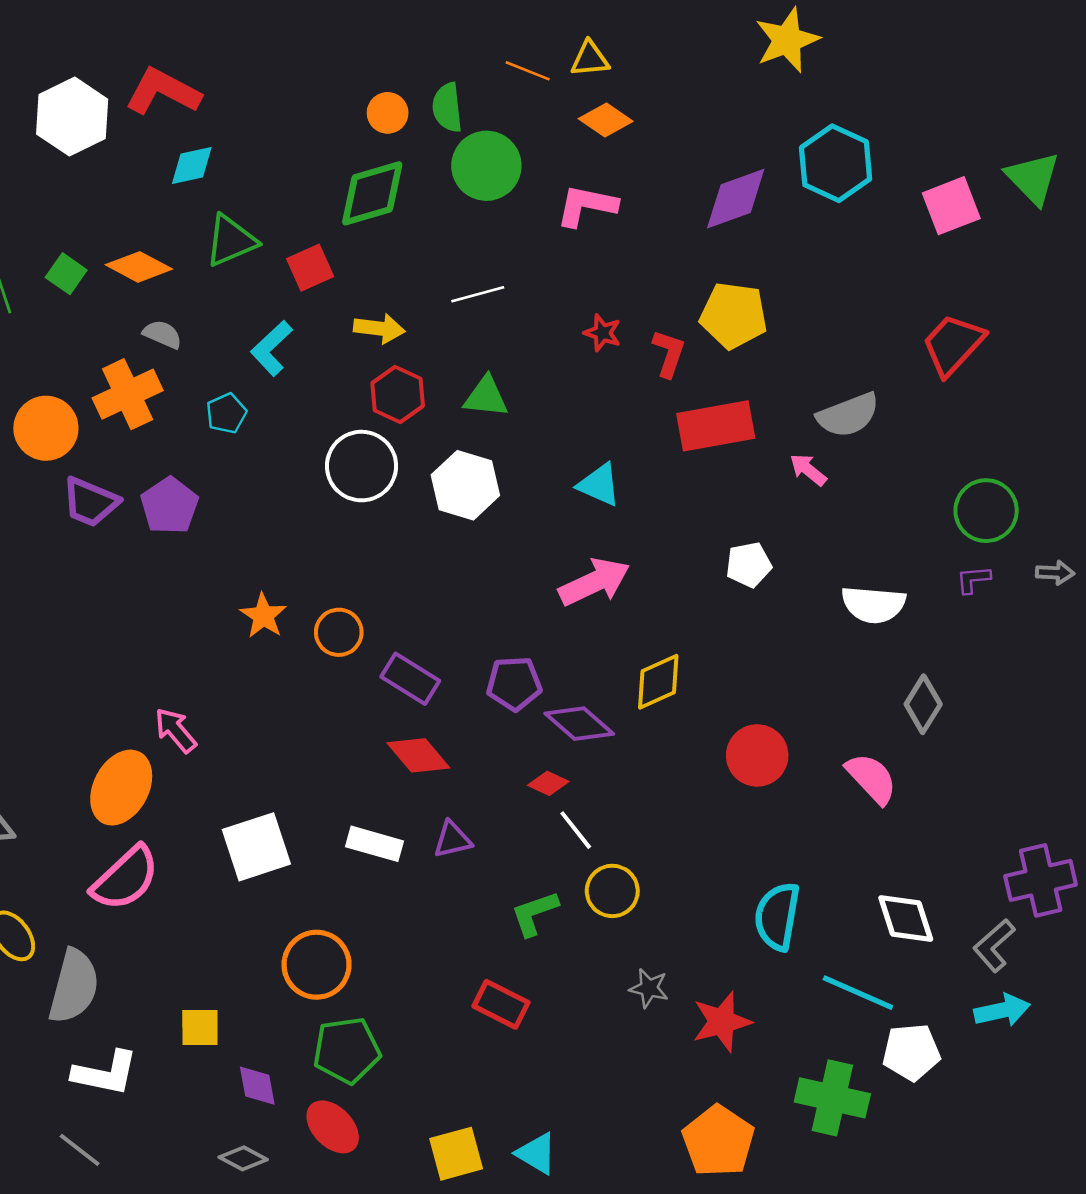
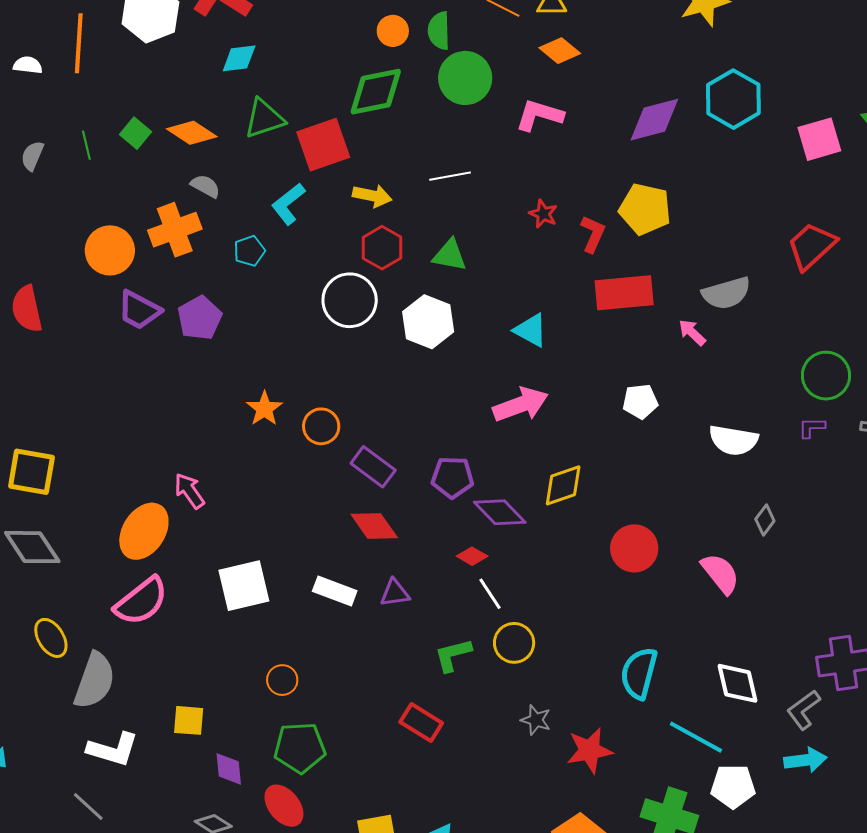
red square: (310, 268) -> (323, 145), size x1.5
gray diamond: (923, 704) -> (765, 520), size x0.7
orange circle: (317, 965) -> (282, 680), size x0.6

